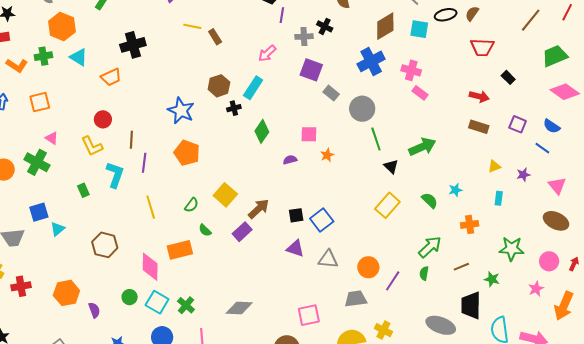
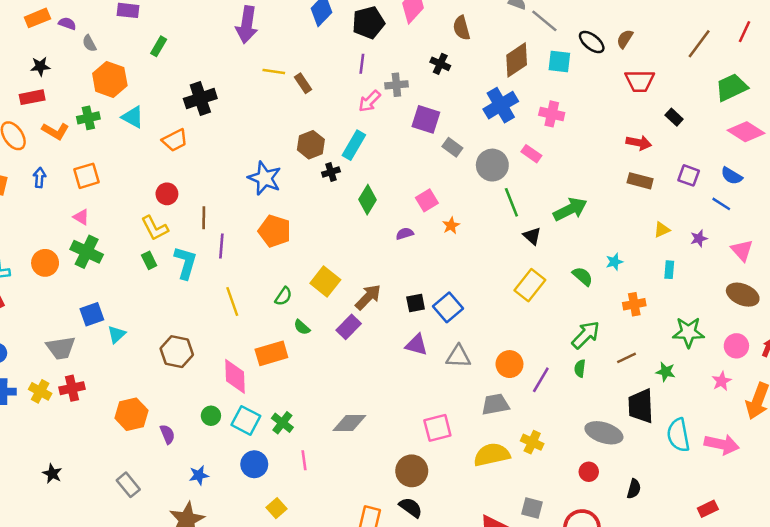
purple line: (282, 15) -> (362, 64), moved
black ellipse: (446, 15) -> (592, 42), turned 55
gray cross: (304, 37) -> (396, 85), moved
pink rectangle: (420, 93) -> (531, 154), moved
pink square: (309, 134) -> (427, 200), turned -30
pink triangle: (52, 138) -> (81, 217), moved
green rectangle: (83, 190) -> (149, 260), moved
red cross: (21, 286) -> (72, 388), moved

